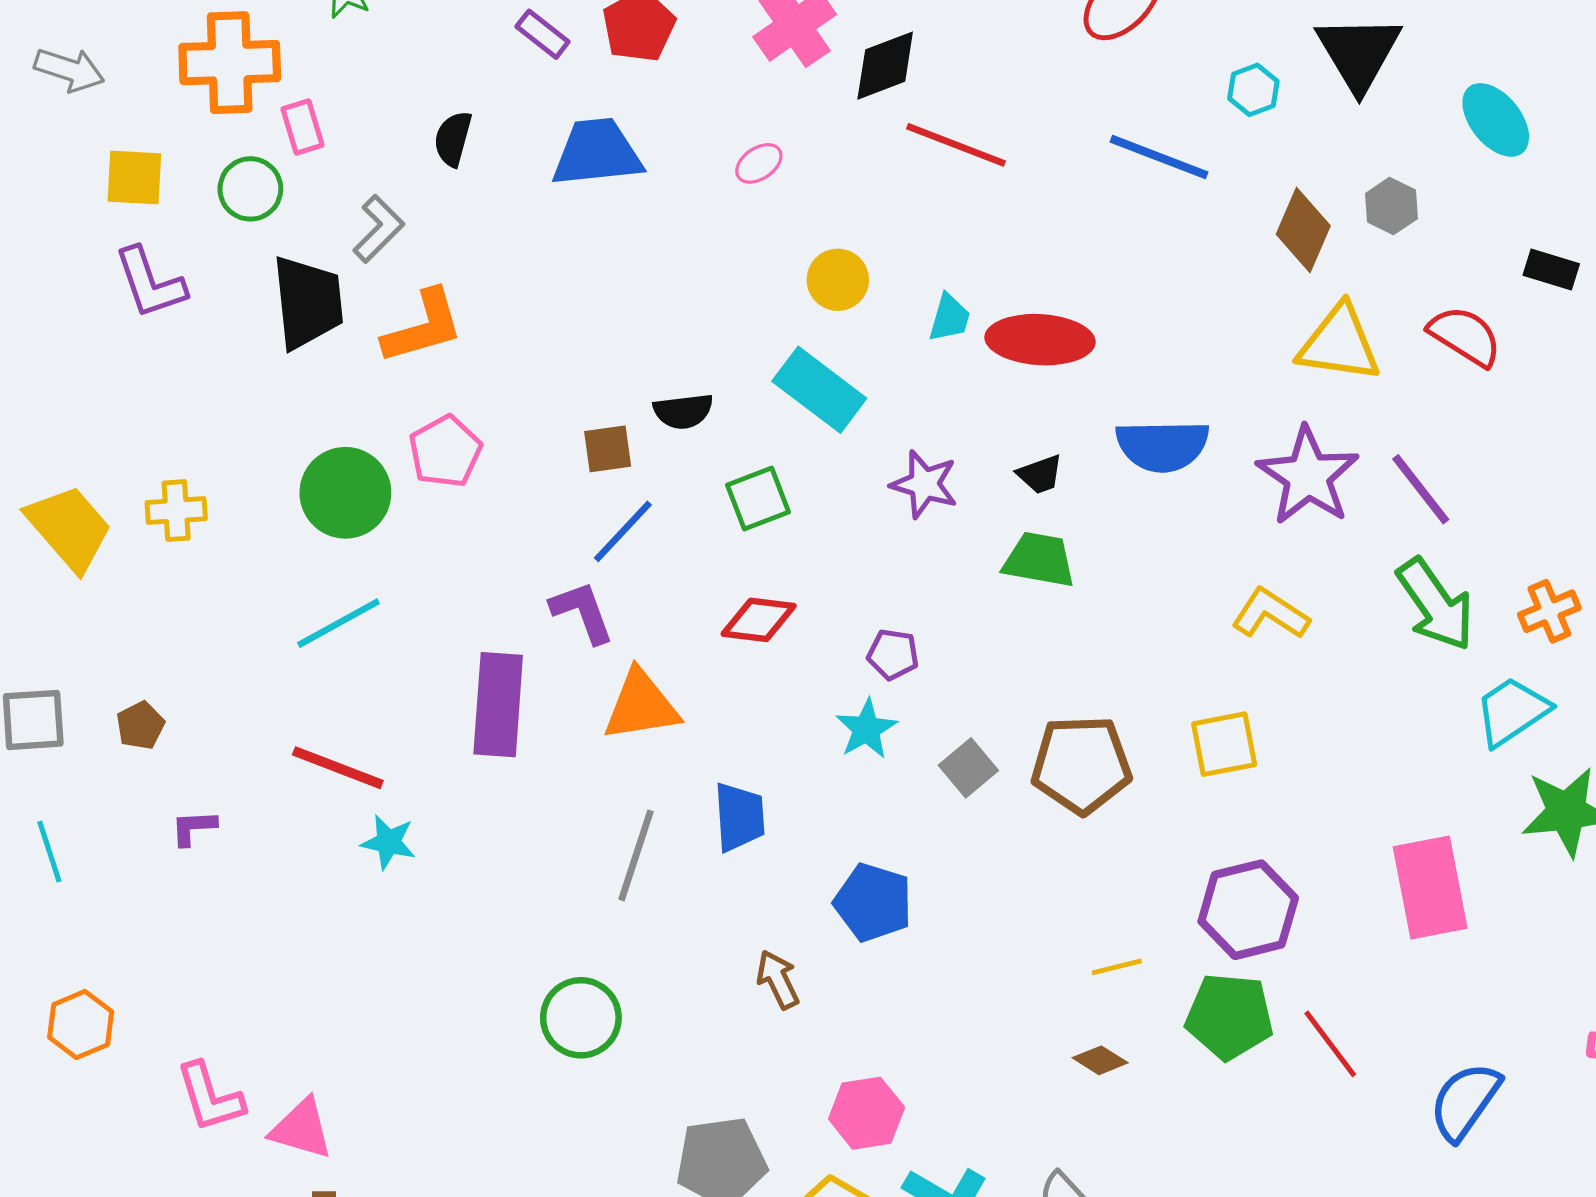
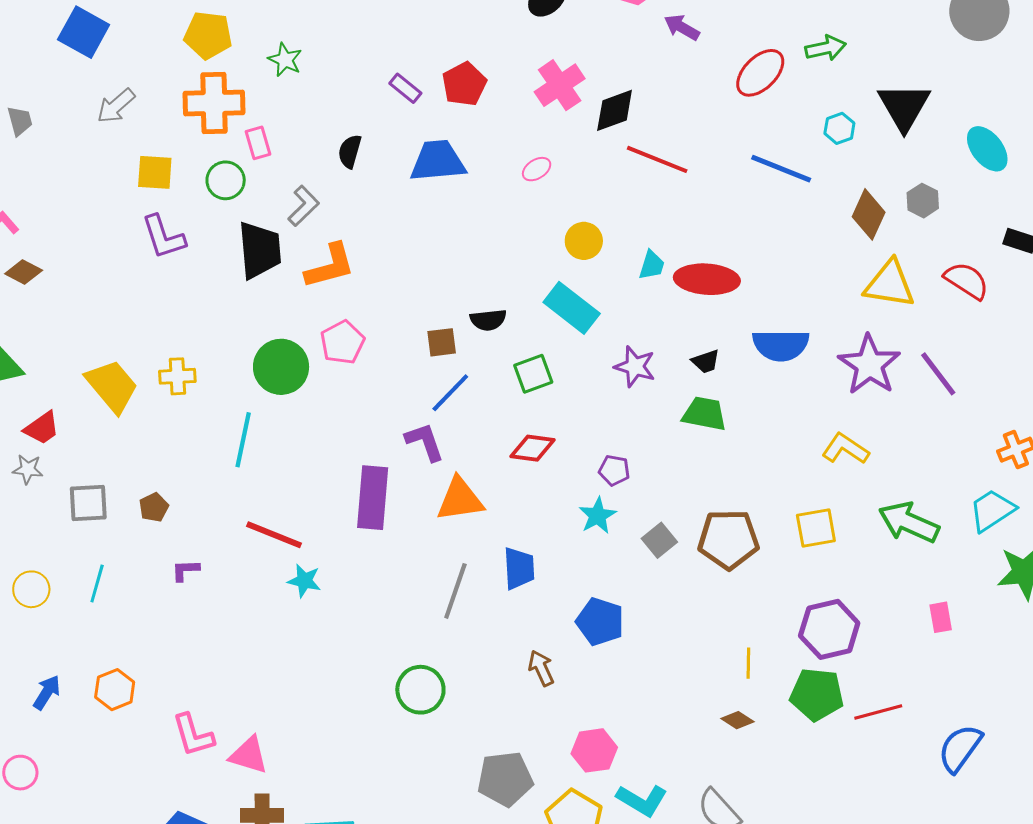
gray arrow: (69, 70) -> (116, 106), turned 120
green arrow: (1435, 605) -> (909, 522), moved, turned 148
cyan line: (338, 623) -> (243, 440), moved, turned -50
cyan line: (49, 852) -> (97, 584), turned 33
pink rectangle: (1430, 887) -> (941, 617), size x0.5
yellow line: (1117, 967) -> (748, 663), turned -76
red line: (1330, 1044) -> (878, 712), turned -69

